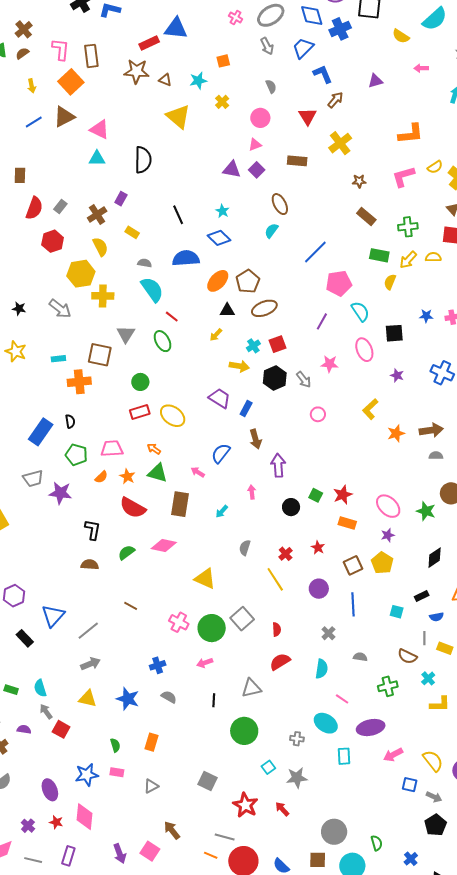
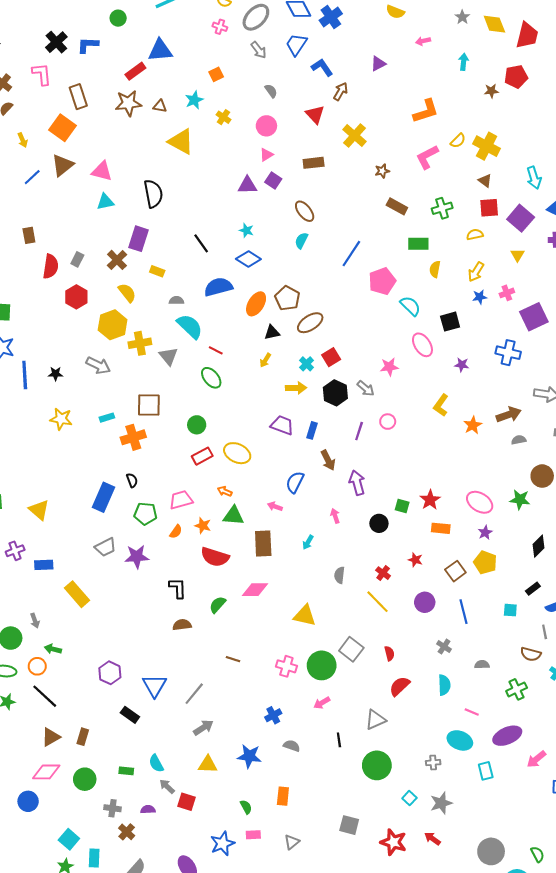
pink L-shape: (61, 49) -> (42, 74), moved
purple rectangle: (121, 199) -> (138, 239), size x1.6
yellow arrow: (408, 260) -> (476, 272), moved
purple line: (322, 321) -> (359, 431), moved
gray triangle: (126, 334) -> (168, 356), moved

